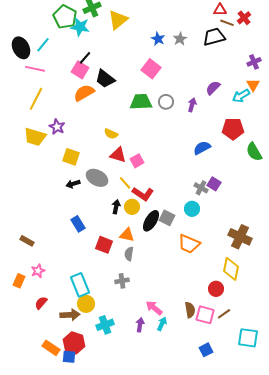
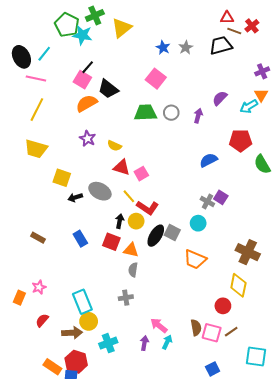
purple star: (57, 127) -> (88, 138), moved
yellow square: (71, 157) -> (62, 178), moved
brown rectangle: (27, 241) -> (38, 238), moved
red square: (104, 245) -> (111, 242), moved

